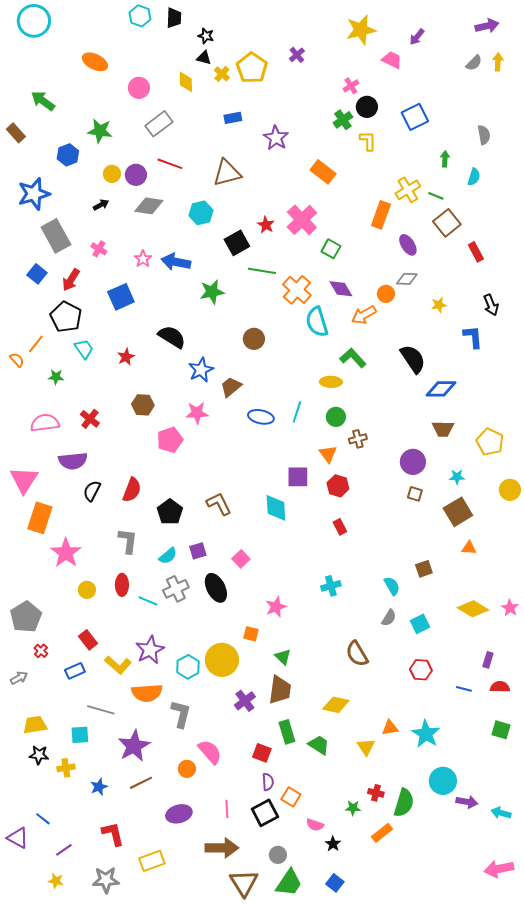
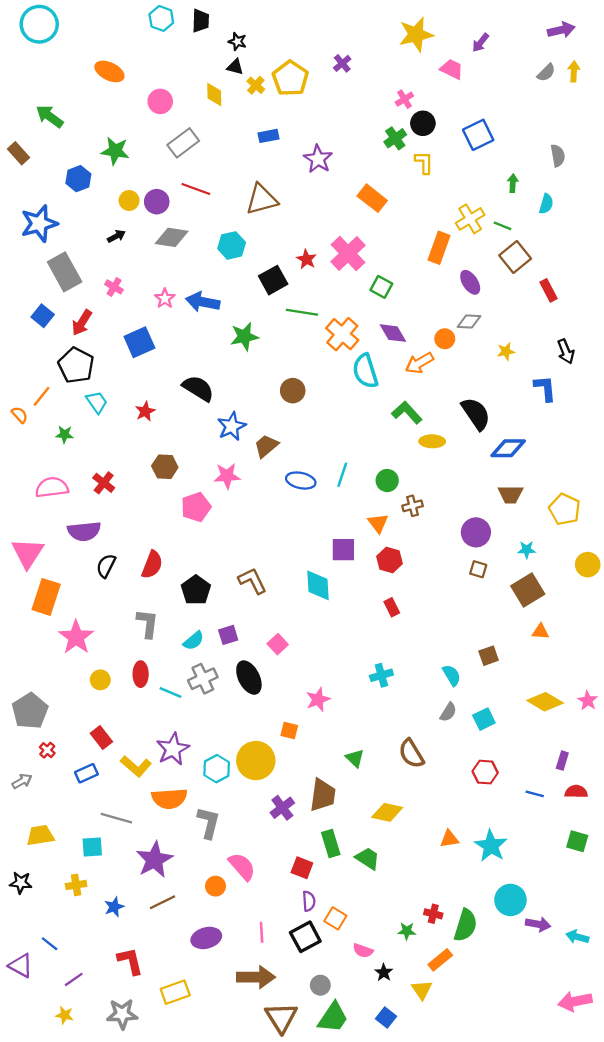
yellow ellipse: (331, 382) -> (432, 441), moved
green triangle: (283, 657) -> (355, 758), moved
yellow triangle: (366, 747) -> (422, 990), moved
black star: (39, 755) -> (21, 883), moved

